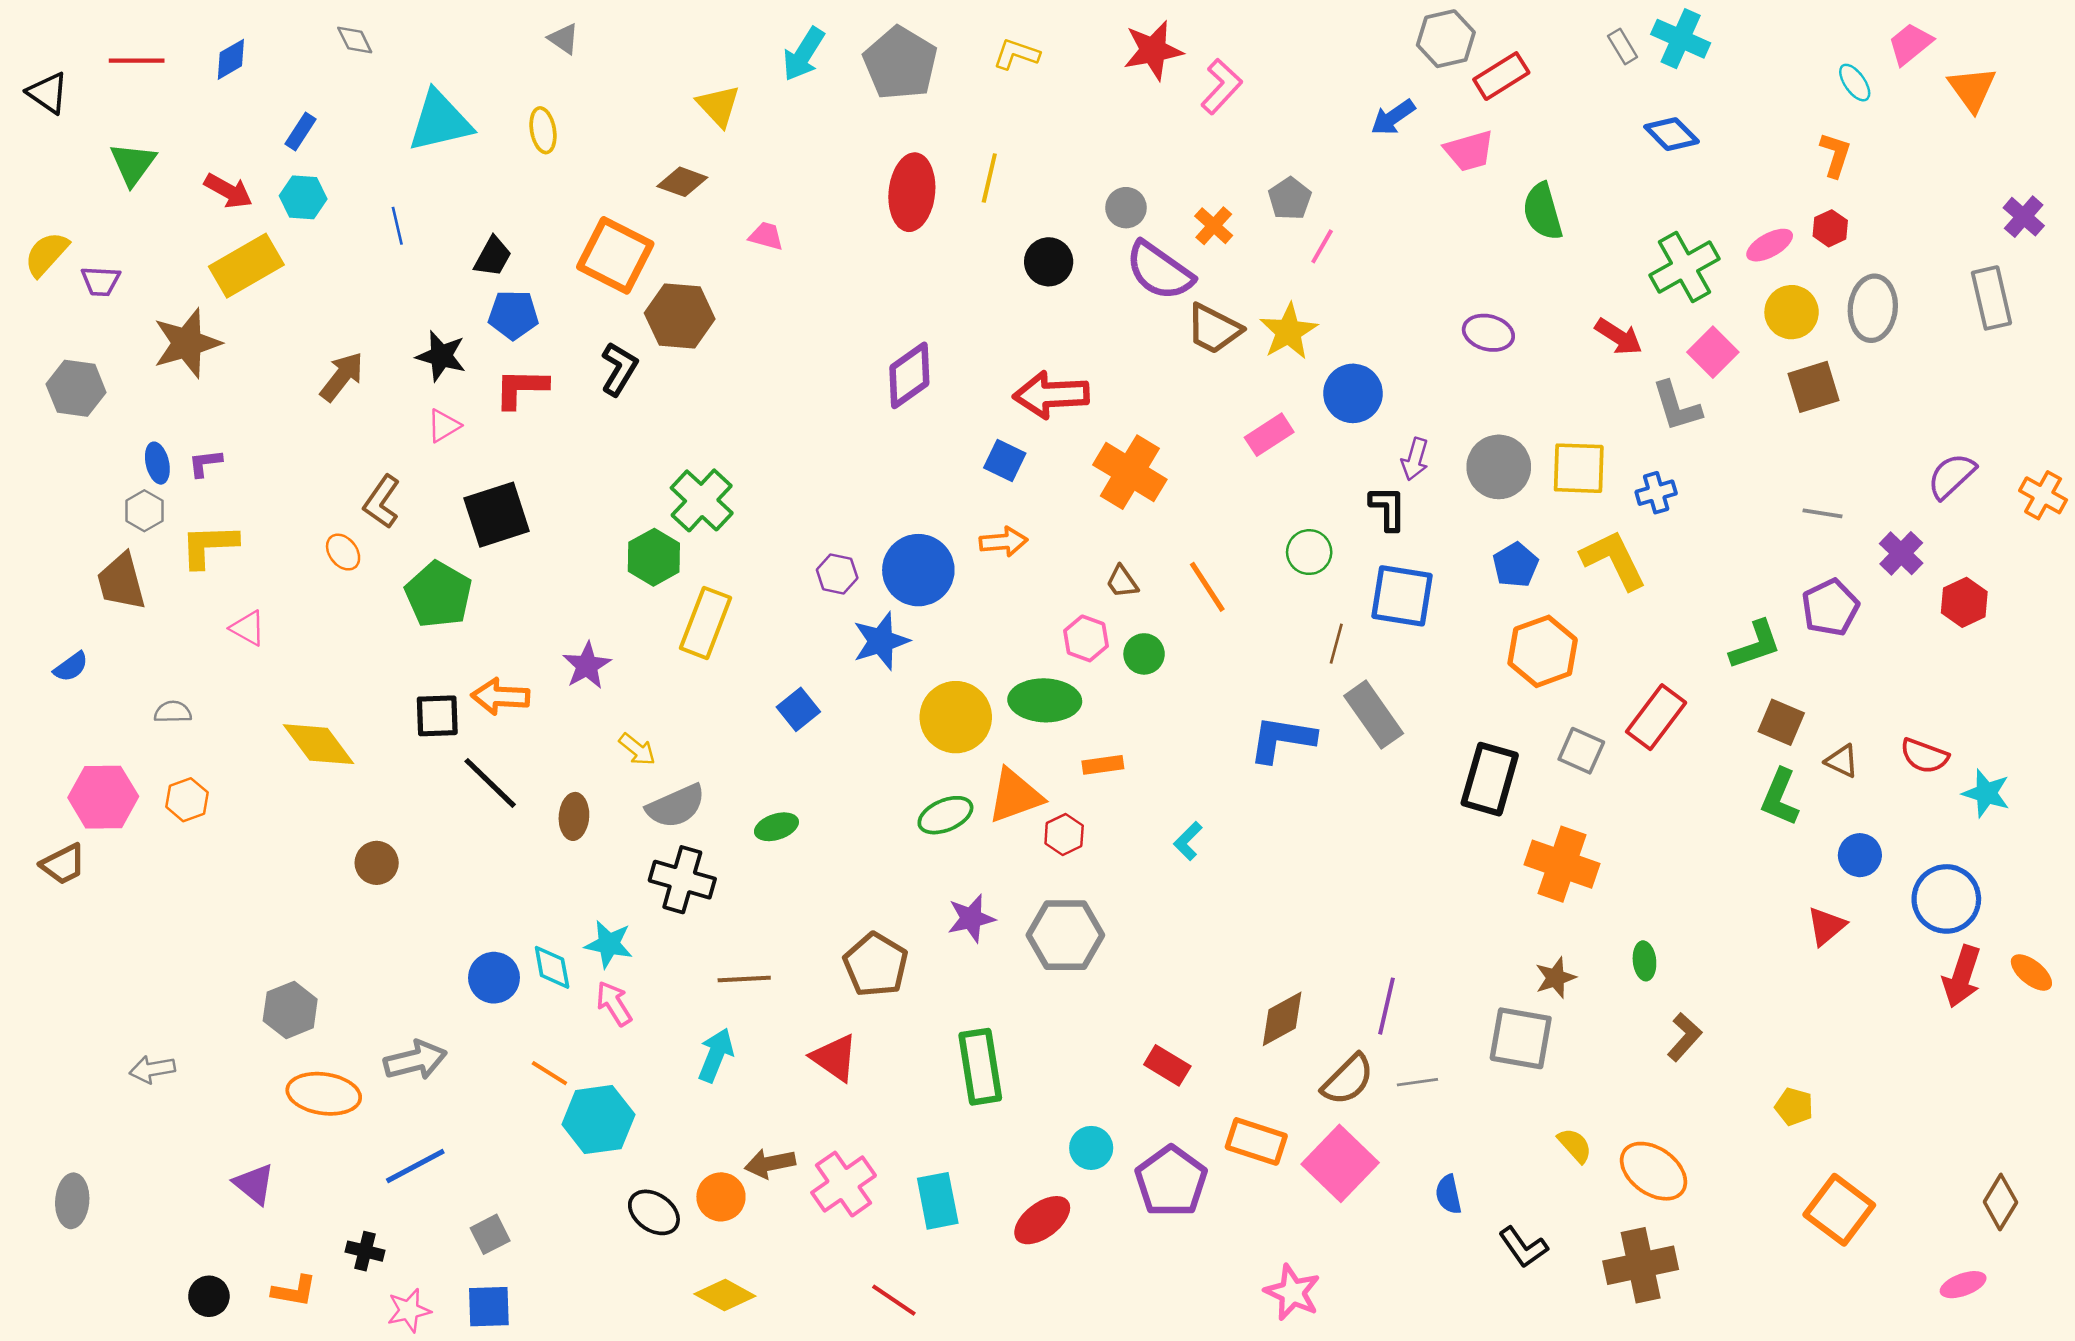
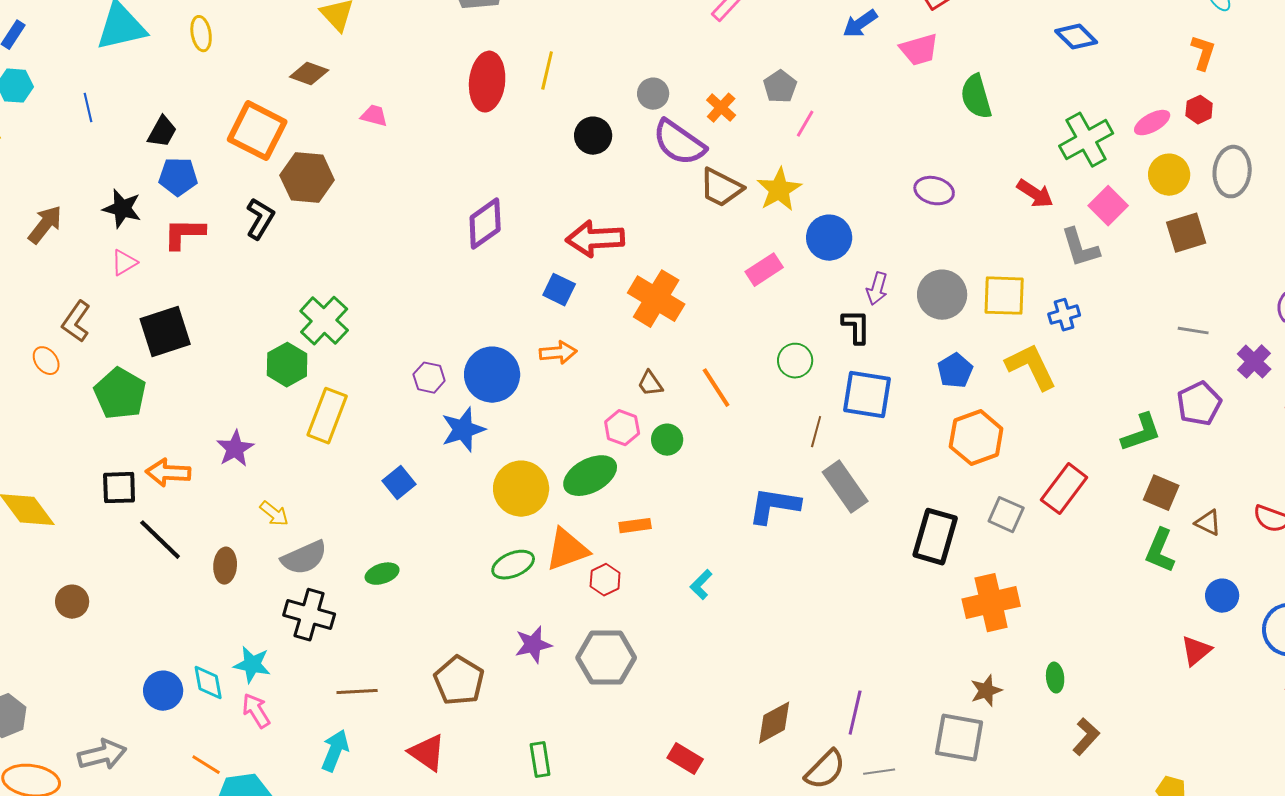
green ellipse: (1045, 700) -> (590, 476), turned -30
orange cross: (1562, 864) -> (991, 603), turned -32
green rectangle: (980, 1067) -> (540, 760), size x0.6

